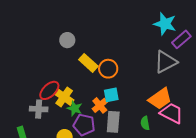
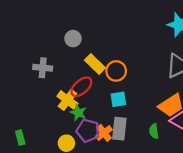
red ellipse: (49, 90) -> (81, 87), moved
orange cross: (100, 105) -> (104, 133), moved
gray cross: (39, 109) -> (43, 68), moved

